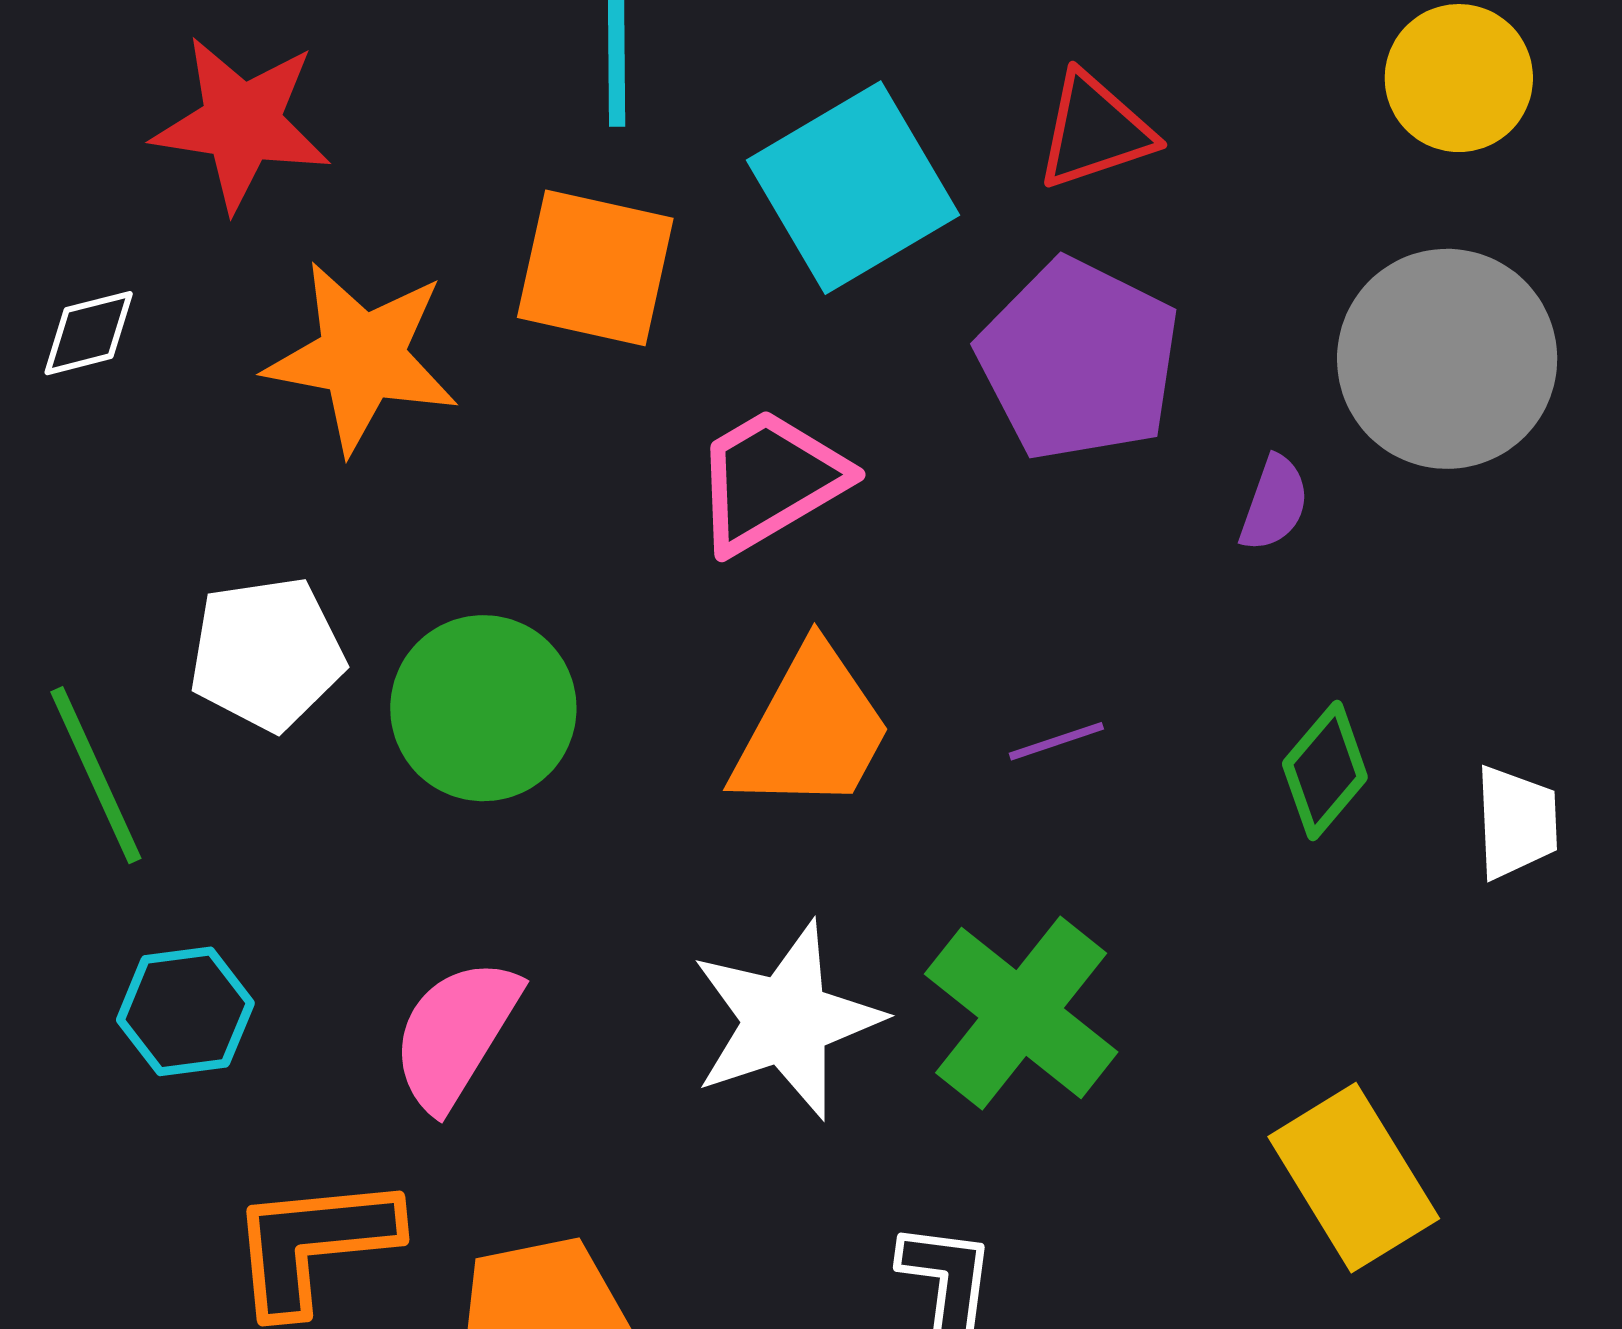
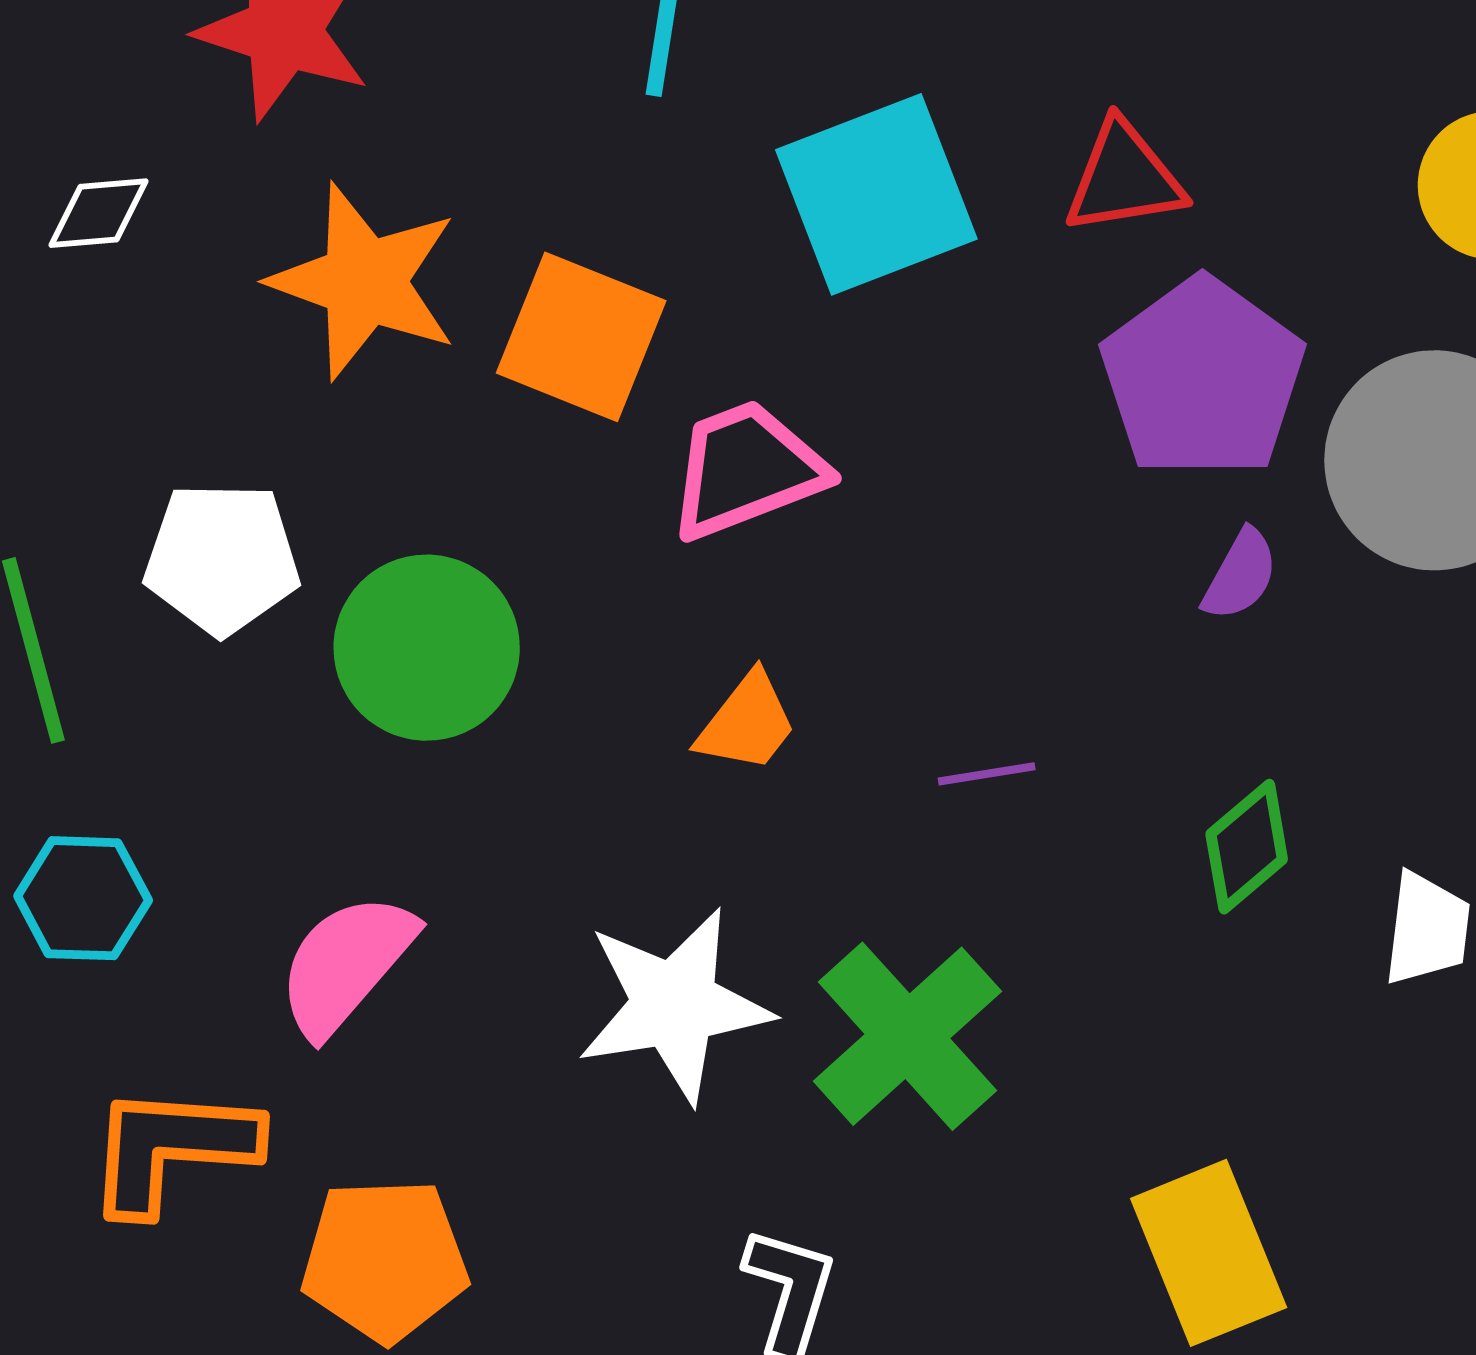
orange square: (595, 268) -> (581, 337), moved
purple pentagon: (1079, 360) -> (1203, 378), moved
orange trapezoid: (812, 730) -> (747, 723), size x0.6

